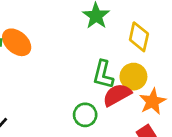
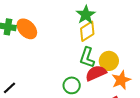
yellow diamond: (139, 37) -> (87, 31), moved, turned 40

